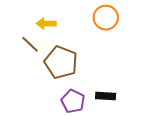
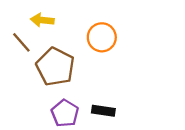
orange circle: (106, 18) -> (102, 37), moved

